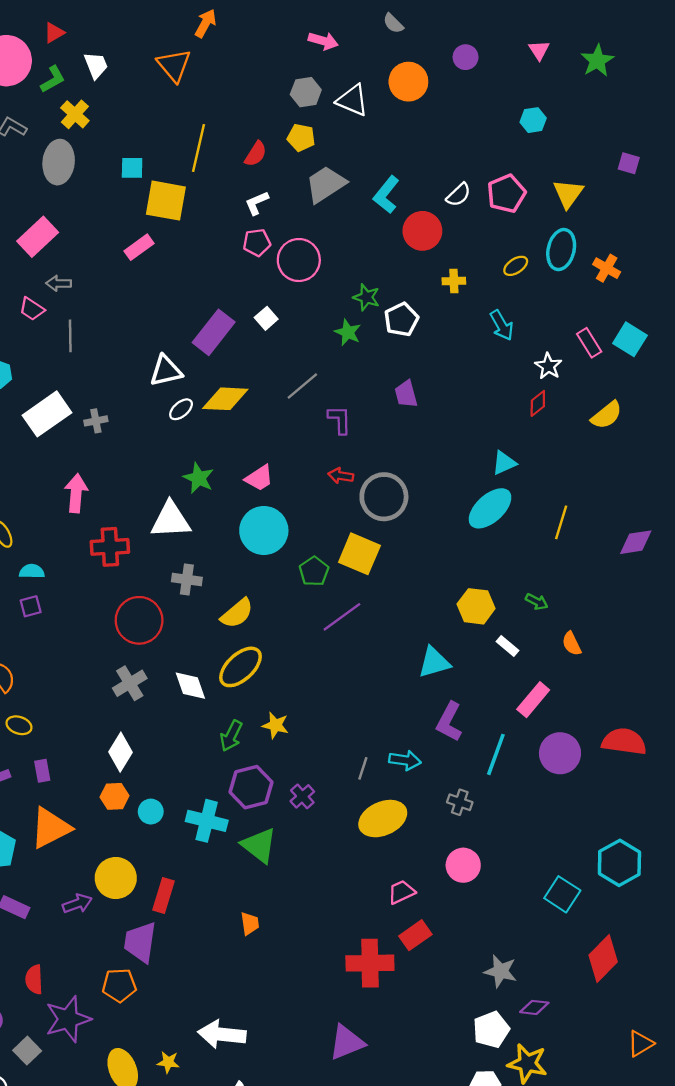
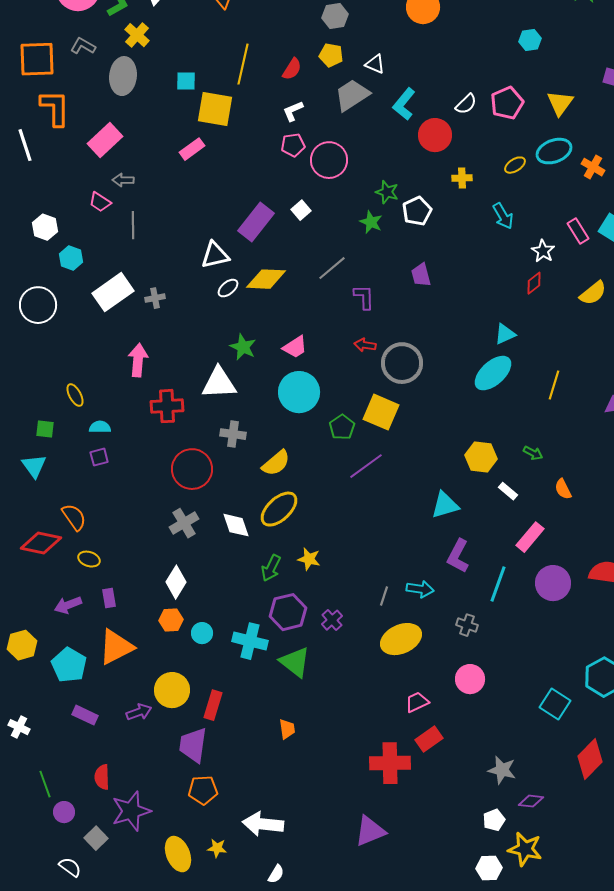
white triangle: (352, 100) -> (375, 64), moved, size x0.7
cyan ellipse: (561, 250) -> (554, 151), turned 56
orange pentagon: (119, 985) -> (203, 790), moved
white pentagon: (491, 1030) -> (494, 820), size x0.7

